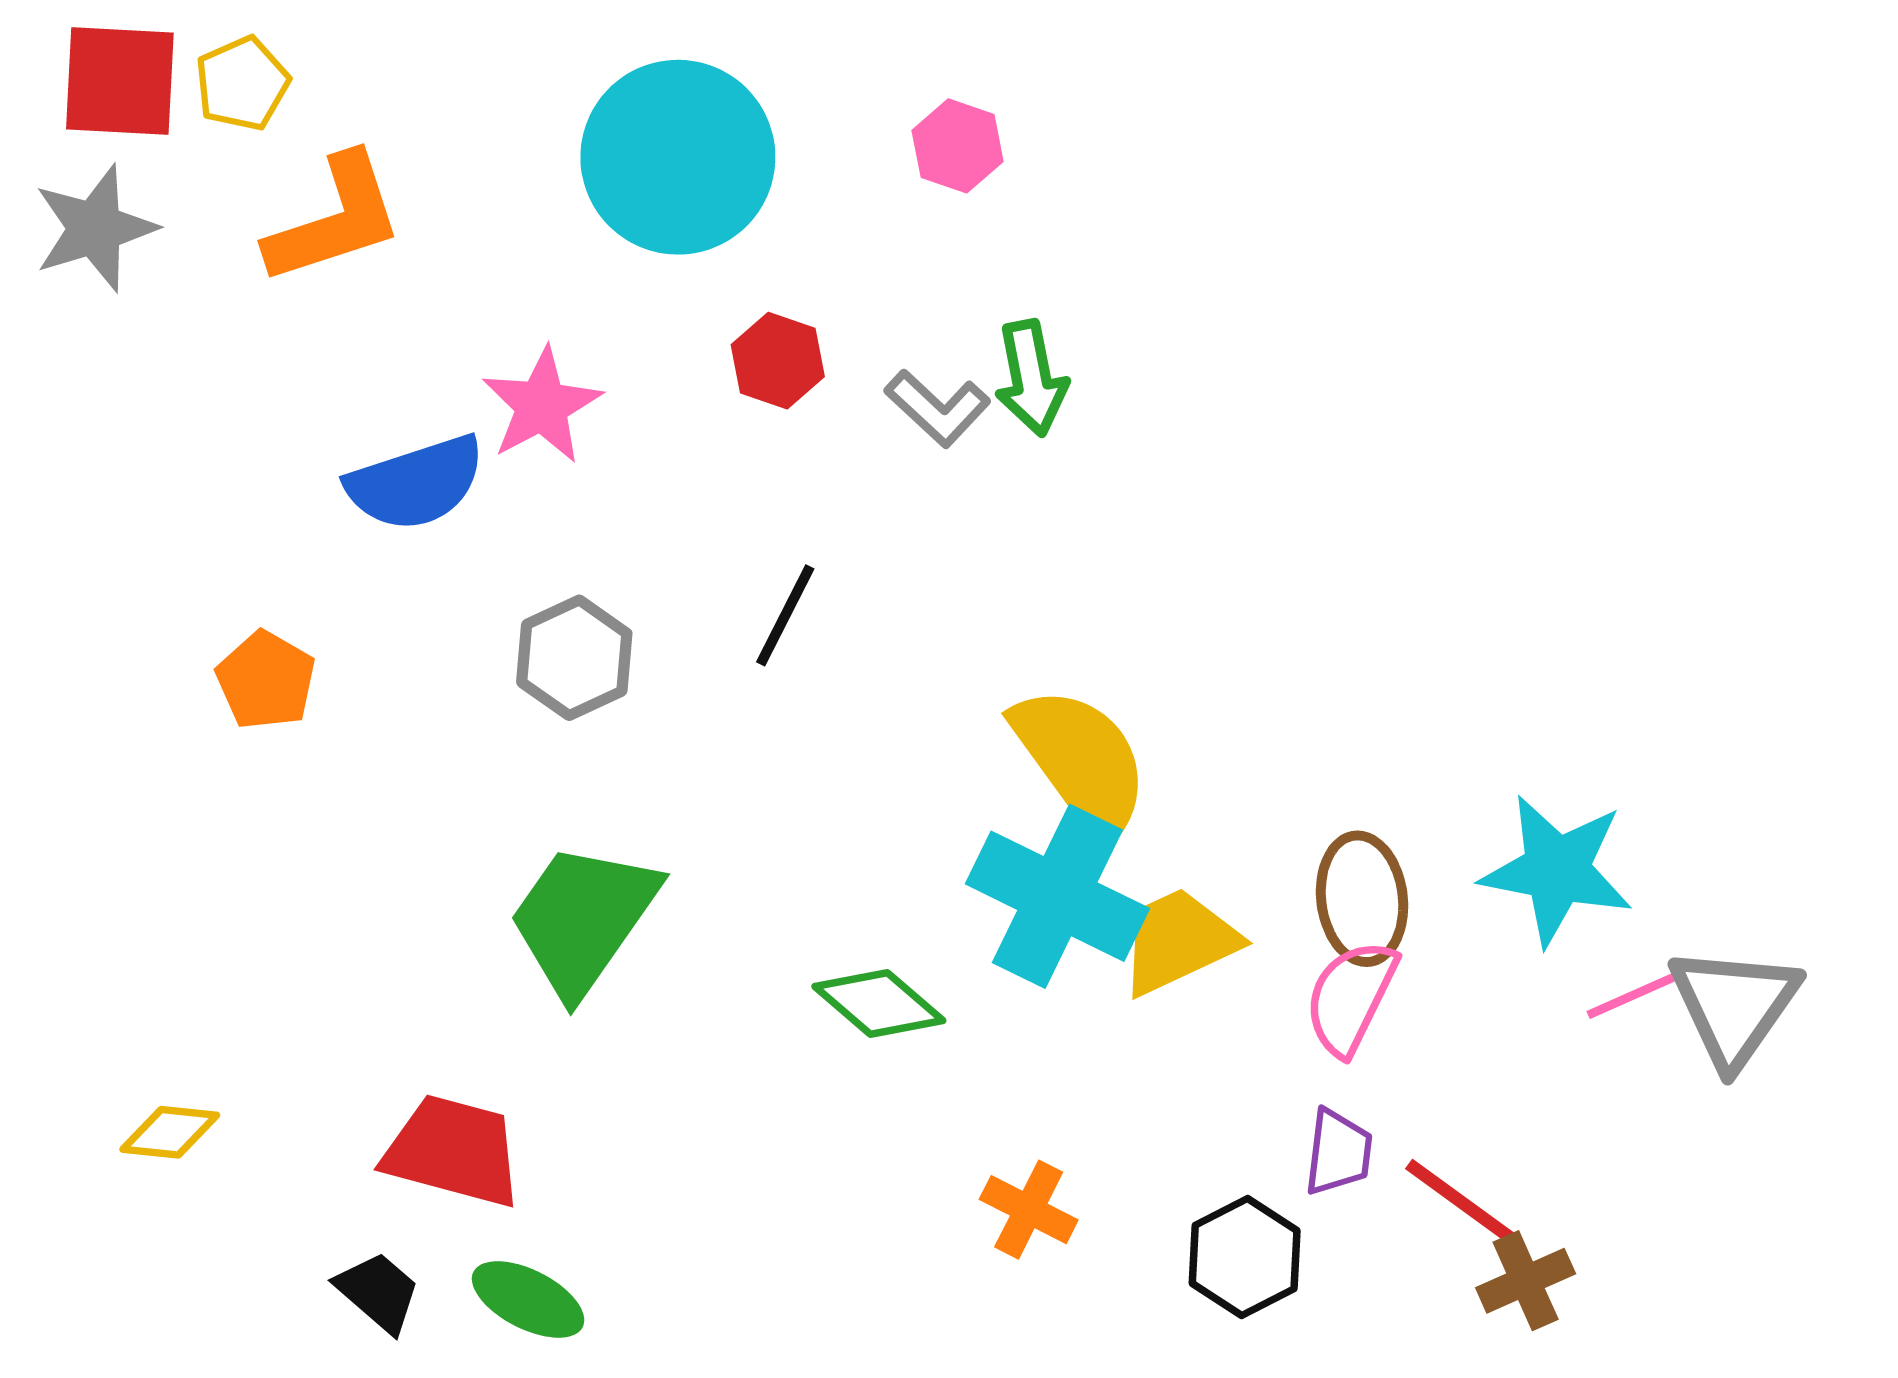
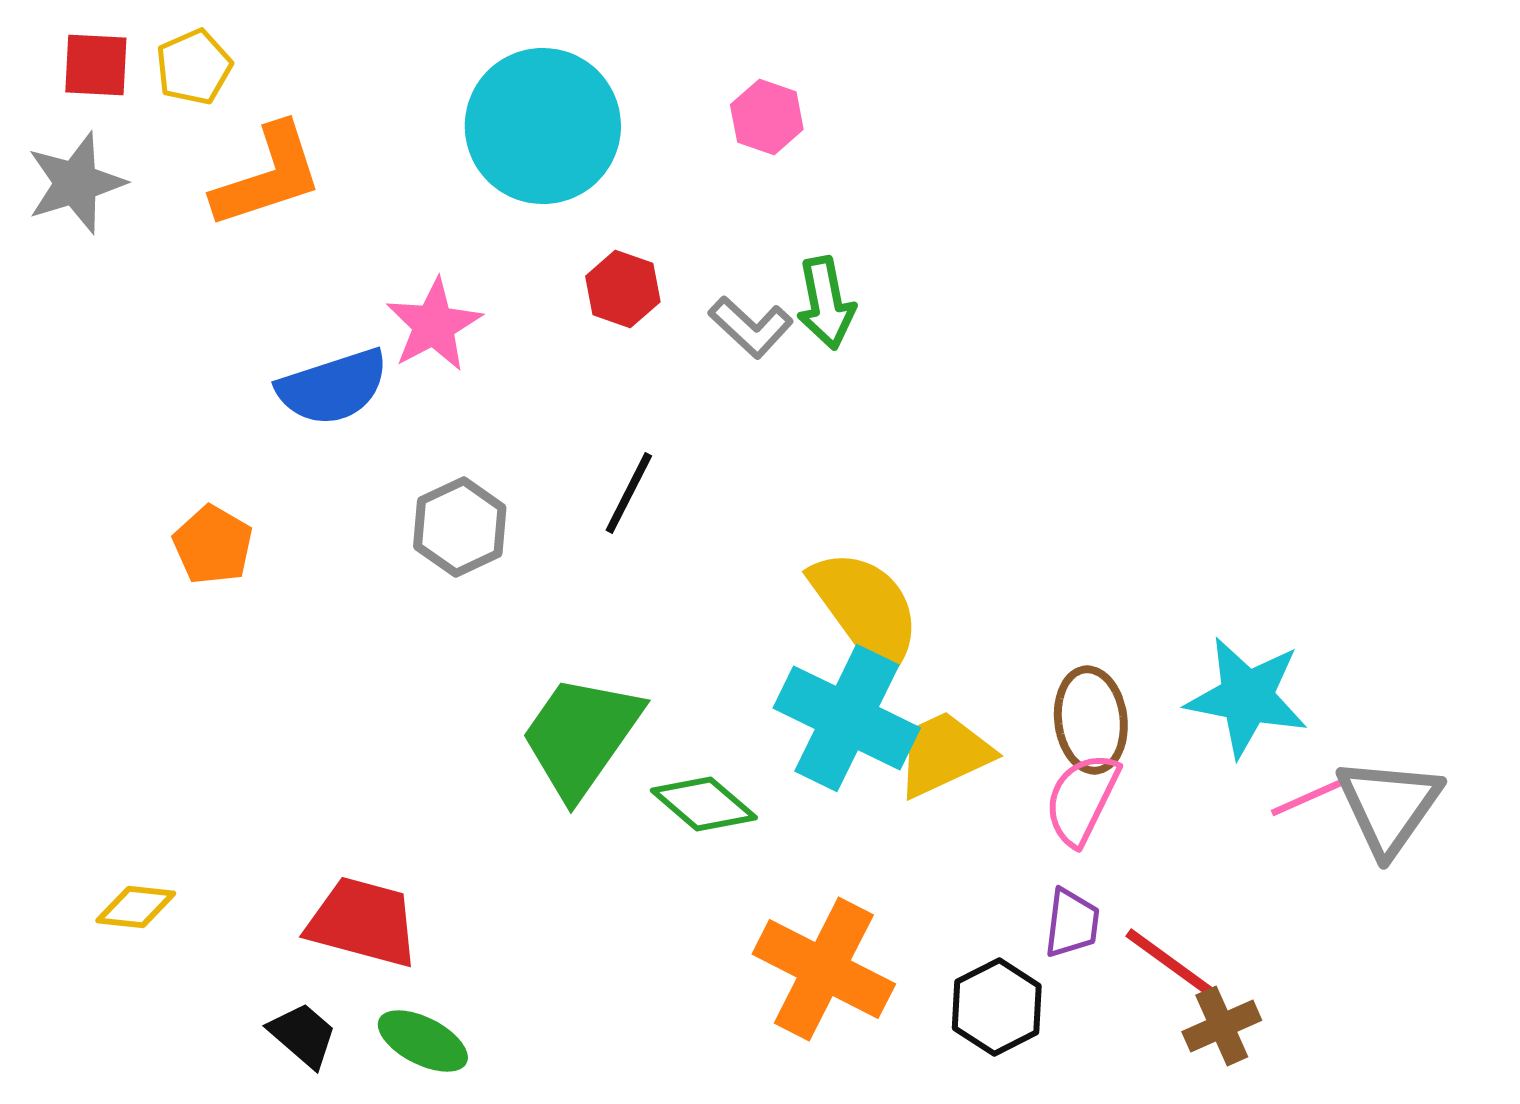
red square: (120, 81) -> (96, 65), size x0.7
green trapezoid: (583, 919) -> (581, 736), moved
orange cross: (1029, 1210) -> (824, 969), size x1.8

